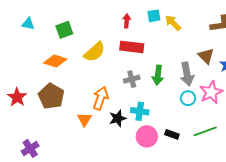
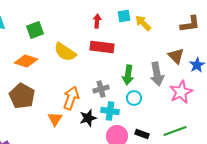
yellow semicircle: (95, 52) -> (65, 52), turned 75
gray cross: (132, 79) -> (101, 89), moved
cyan circle: (188, 98) -> (134, 98), moved

